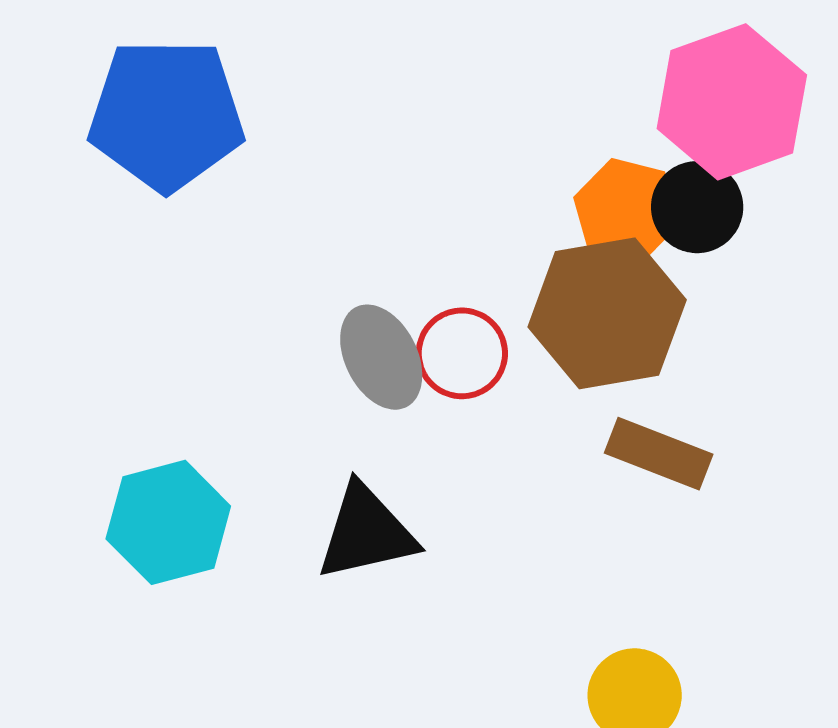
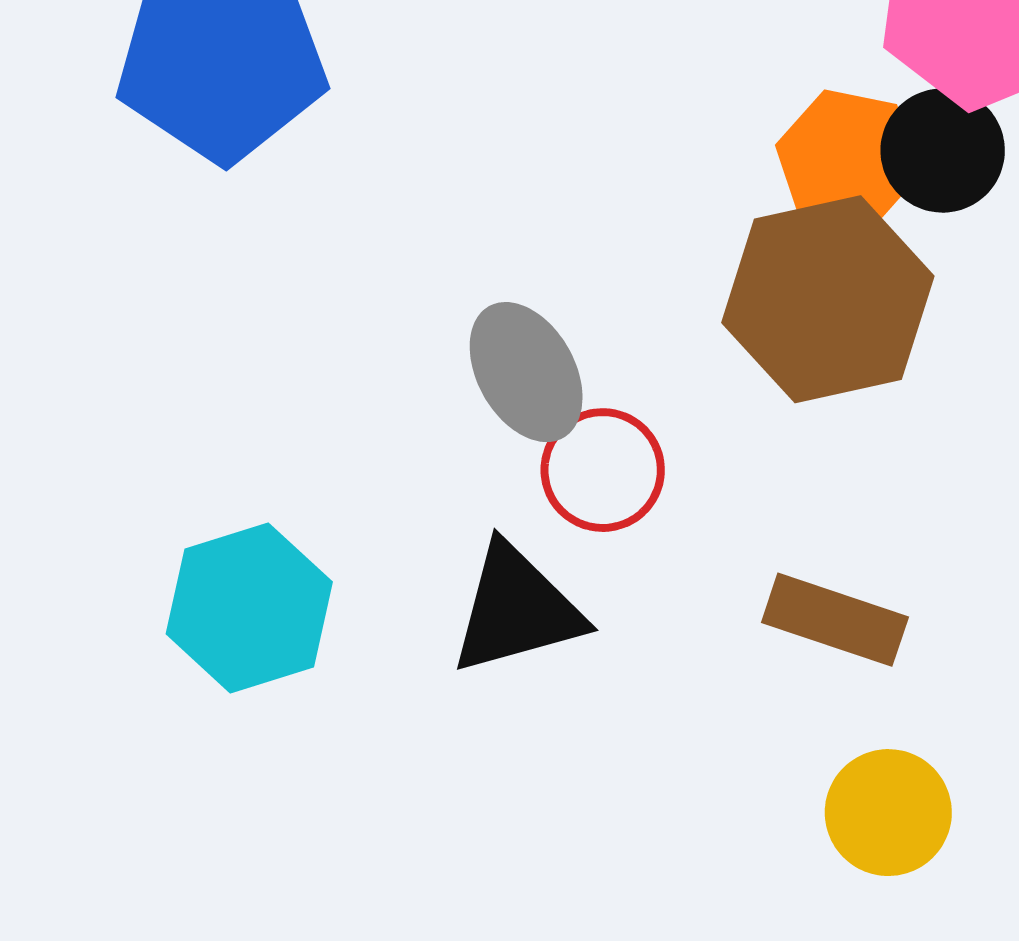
red circle: (462, 353) -> (603, 470), moved
brown rectangle: (659, 454) -> (835, 620), moved

